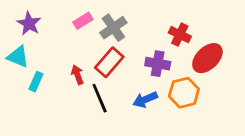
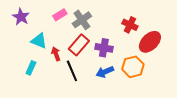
cyan triangle: (18, 57) -> (39, 41), moved
purple cross: (158, 64) -> (104, 48), moved
cyan rectangle: (36, 82) -> (31, 68), moved

